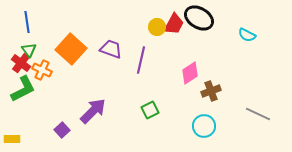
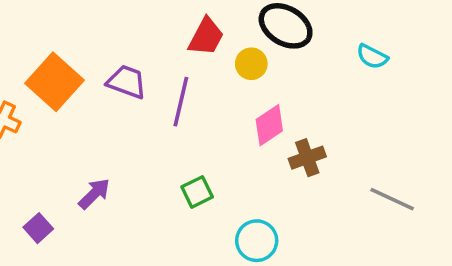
red trapezoid: (174, 24) -> (206, 37), moved
yellow circle: (157, 27) -> (251, 64), moved
purple arrow: (93, 111) -> (94, 194), size x0.7
cyan circle: (204, 126) -> (257, 241), moved

